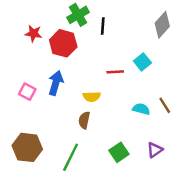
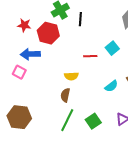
blue arrow: (56, 83) -> (30, 54), moved, turned -108
cyan semicircle: (141, 109) -> (111, 86), turned 128
green line: (71, 157) -> (67, 120), moved

